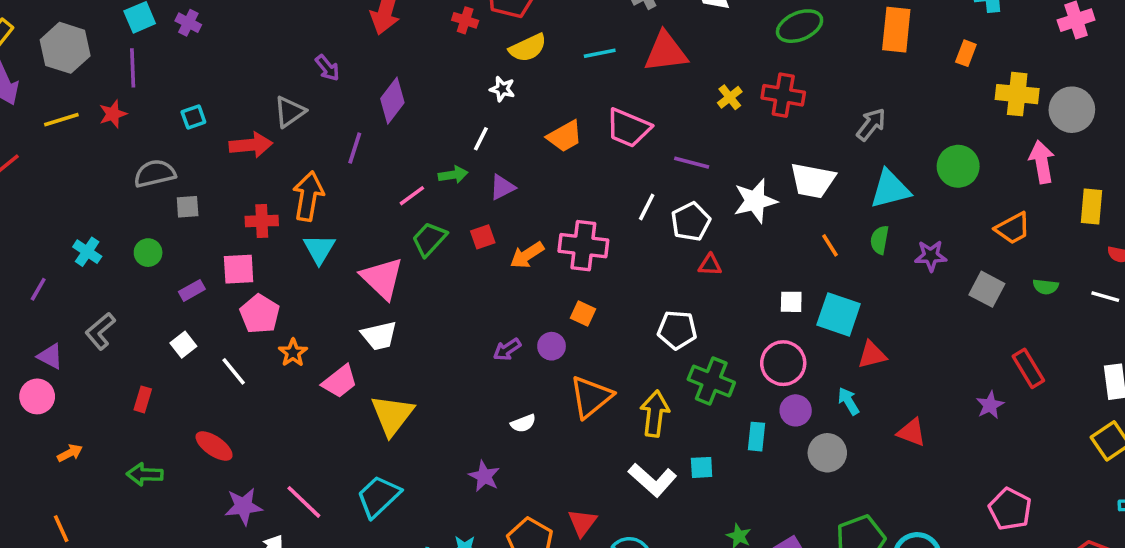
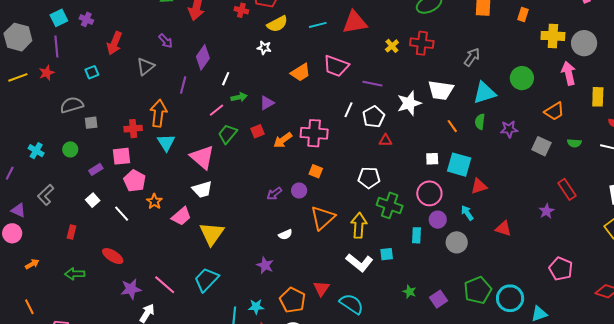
white line: (481, 139) -> (226, 79), moved
red arrow: (251, 145) -> (114, 43), moved, turned 120

